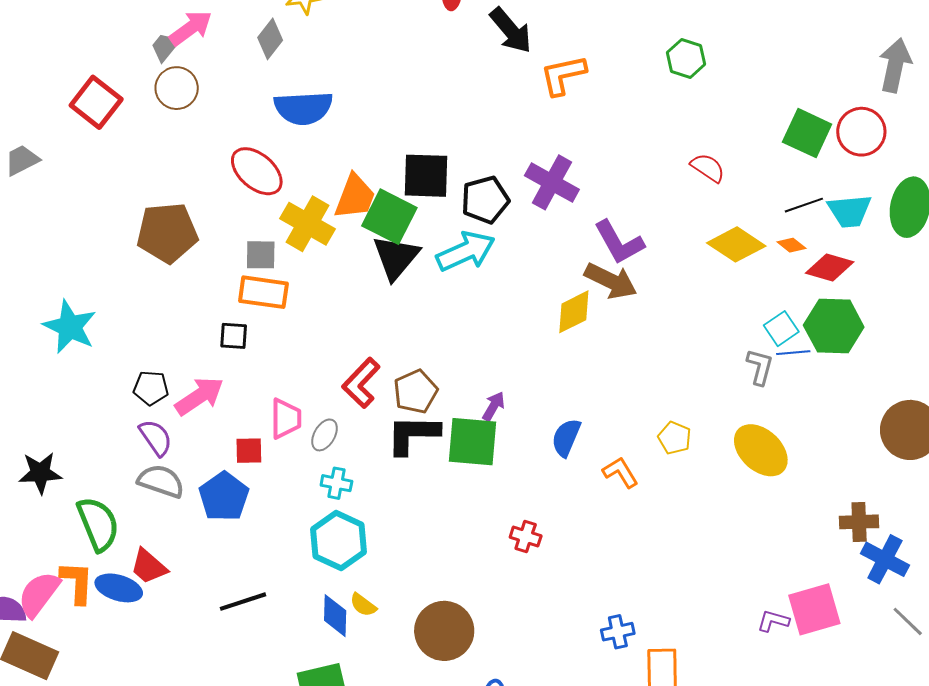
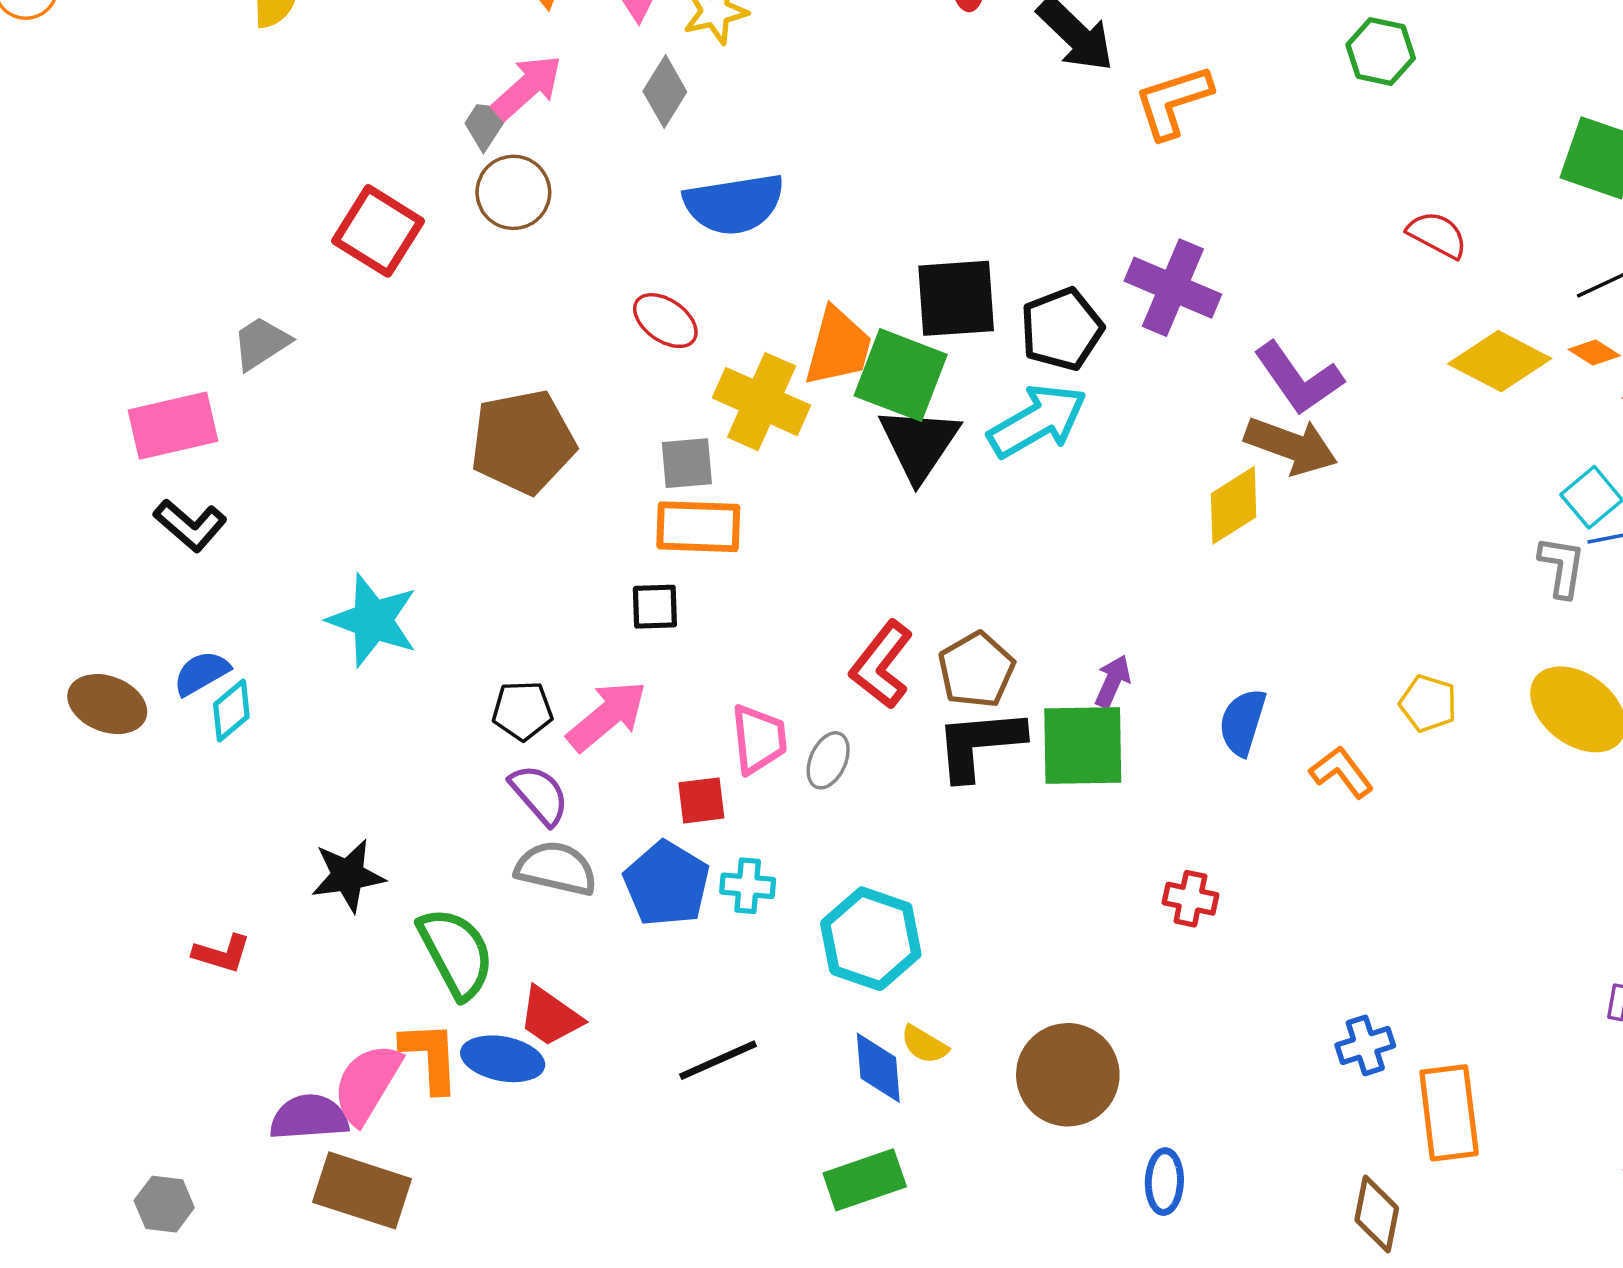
red ellipse: (257, 171) -> (665, 321), size x0.7
cyan cross: (336, 483) -> (748, 886), moved

